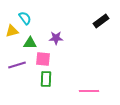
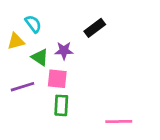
black rectangle: (101, 21) -> (95, 28), moved
purple star: (56, 38) -> (64, 51), moved
green triangle: (30, 43) -> (40, 57), turned 32

